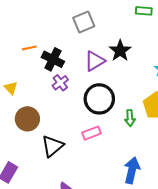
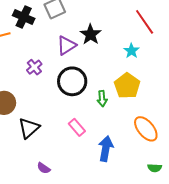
black cross: (53, 59) -> (24, 17), moved
pink rectangle: (92, 133) -> (77, 127), moved, turned 72

